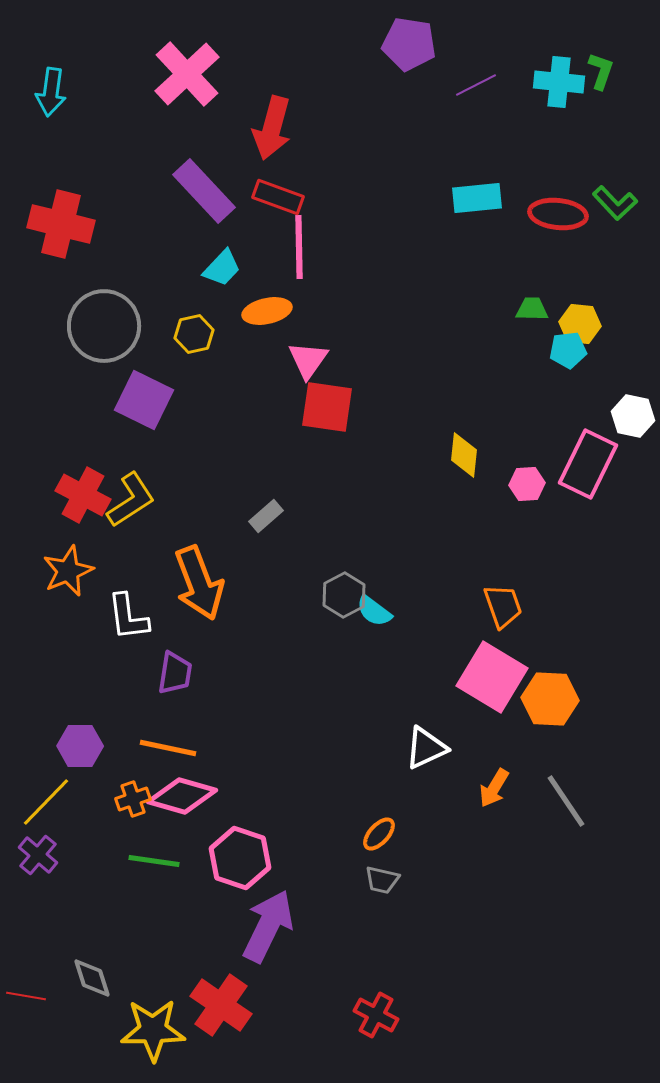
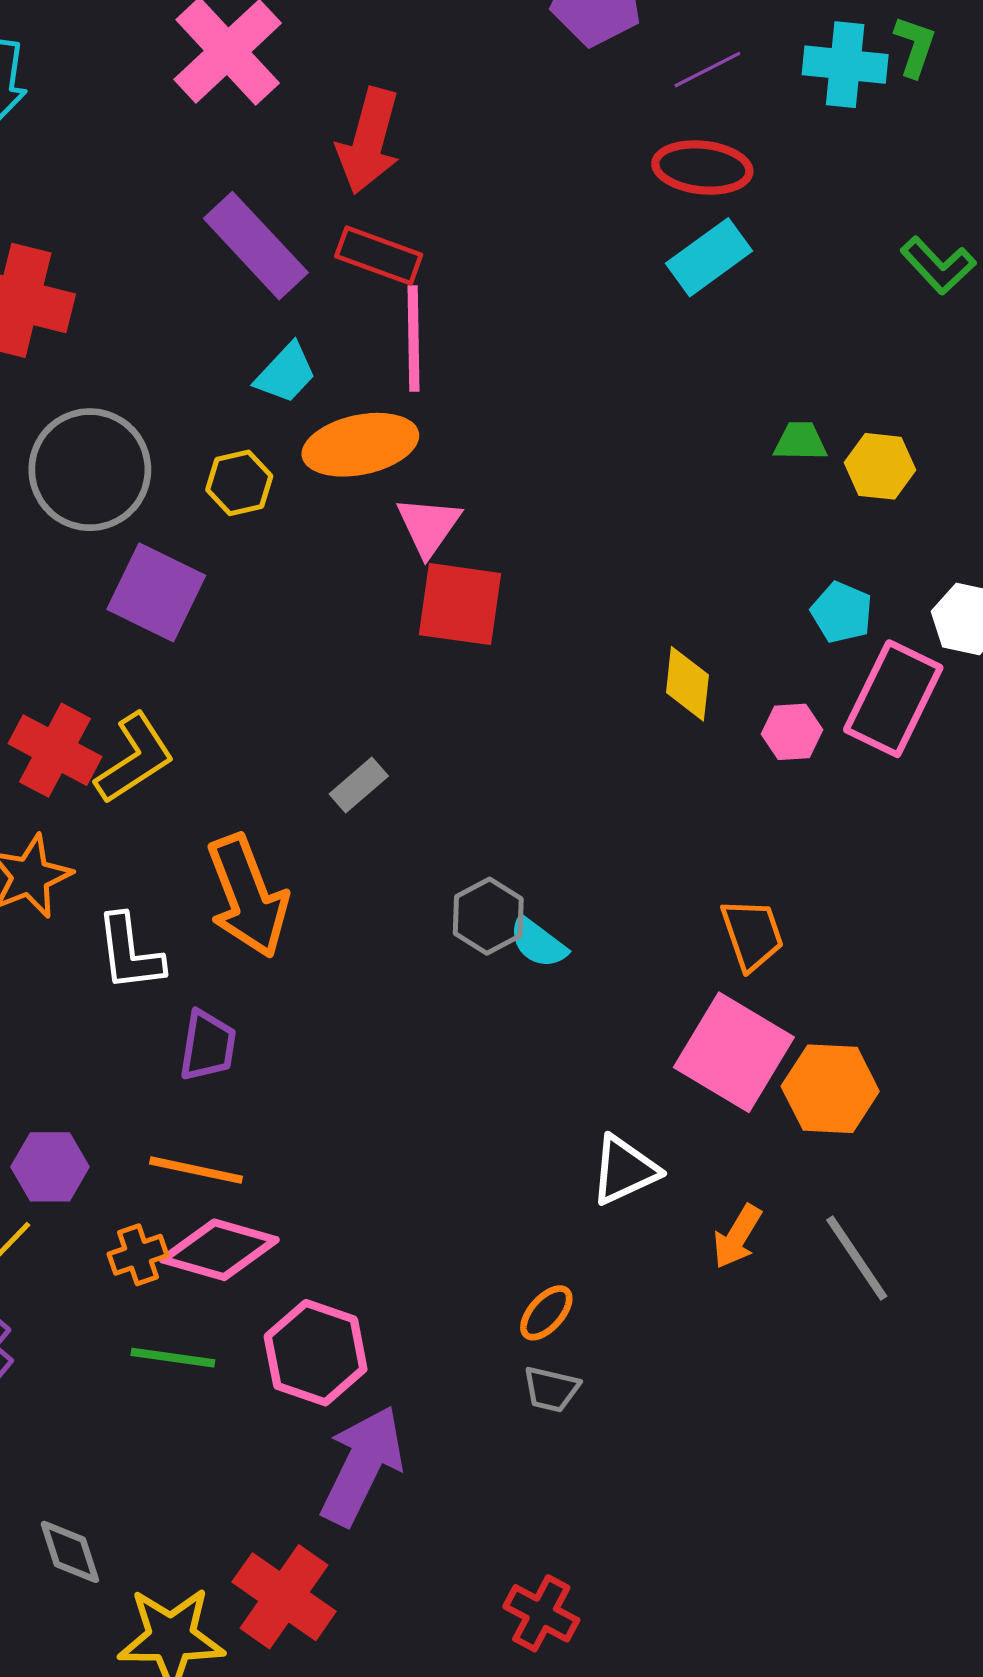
cyan rectangle: (477, 198) -> (709, 257), turned -30
red ellipse: (558, 214) -> (702, 168), moved
orange ellipse: (267, 311) -> (360, 445), size x1.4
cyan pentagon: (568, 350) -> (842, 612), moved, turned 30

